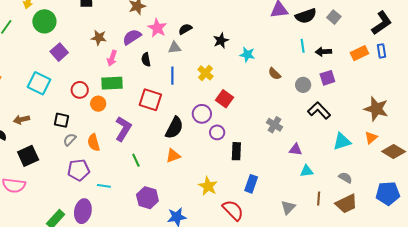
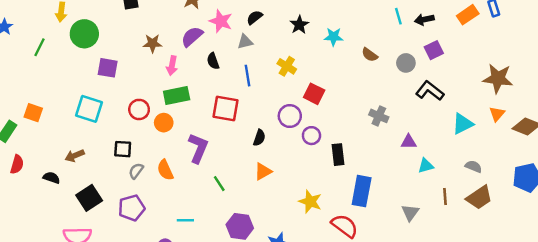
purple square: (59, 52) -> (108, 68), turned -30
black semicircle: (174, 128) -> (259, 138), size x0.6
purple pentagon: (79, 170) -> (132, 208), moved
blue rectangle: (251, 184) -> (362, 191), size x1.4

